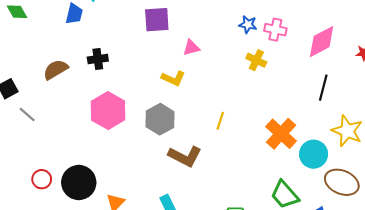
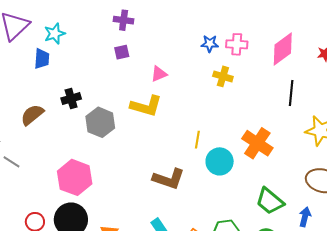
purple square: (157, 20) -> (122, 52), size x0.6
yellow L-shape: (173, 78) -> (146, 106), size x1.4
pink hexagon: (108, 111) -> (75, 177), moved
gray hexagon: (160, 119) -> (100, 122), moved
cyan circle: (314, 154) -> (220, 161), moved

